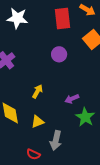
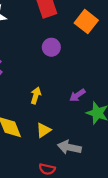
gray arrow: (56, 140) -> (69, 147), turned 102

